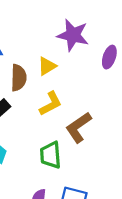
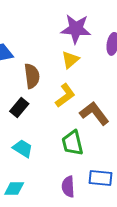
yellow triangle: (47, 66) -> (70, 60), moved
brown L-shape: (78, 127) -> (94, 113), turned 96

